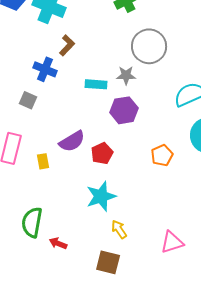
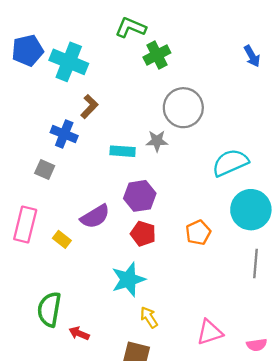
purple hexagon: (124, 110) -> (140, 196), moved
red pentagon: (102, 153) -> (143, 234), moved, turned -30
yellow rectangle: (43, 161) -> (62, 239), turned -42

